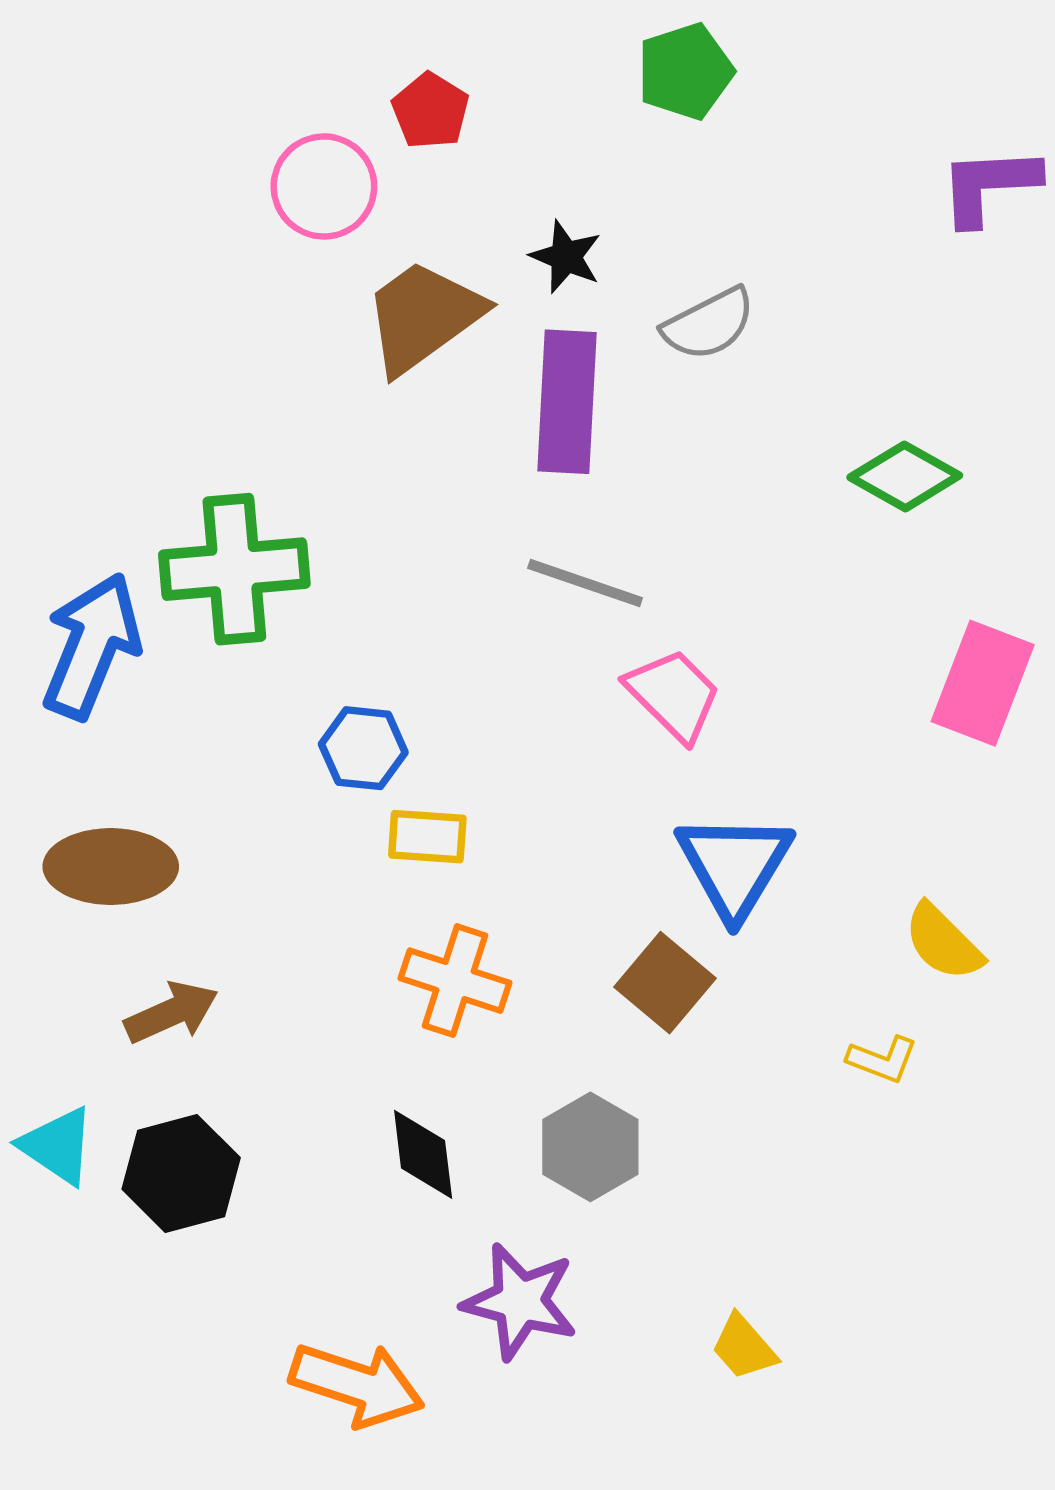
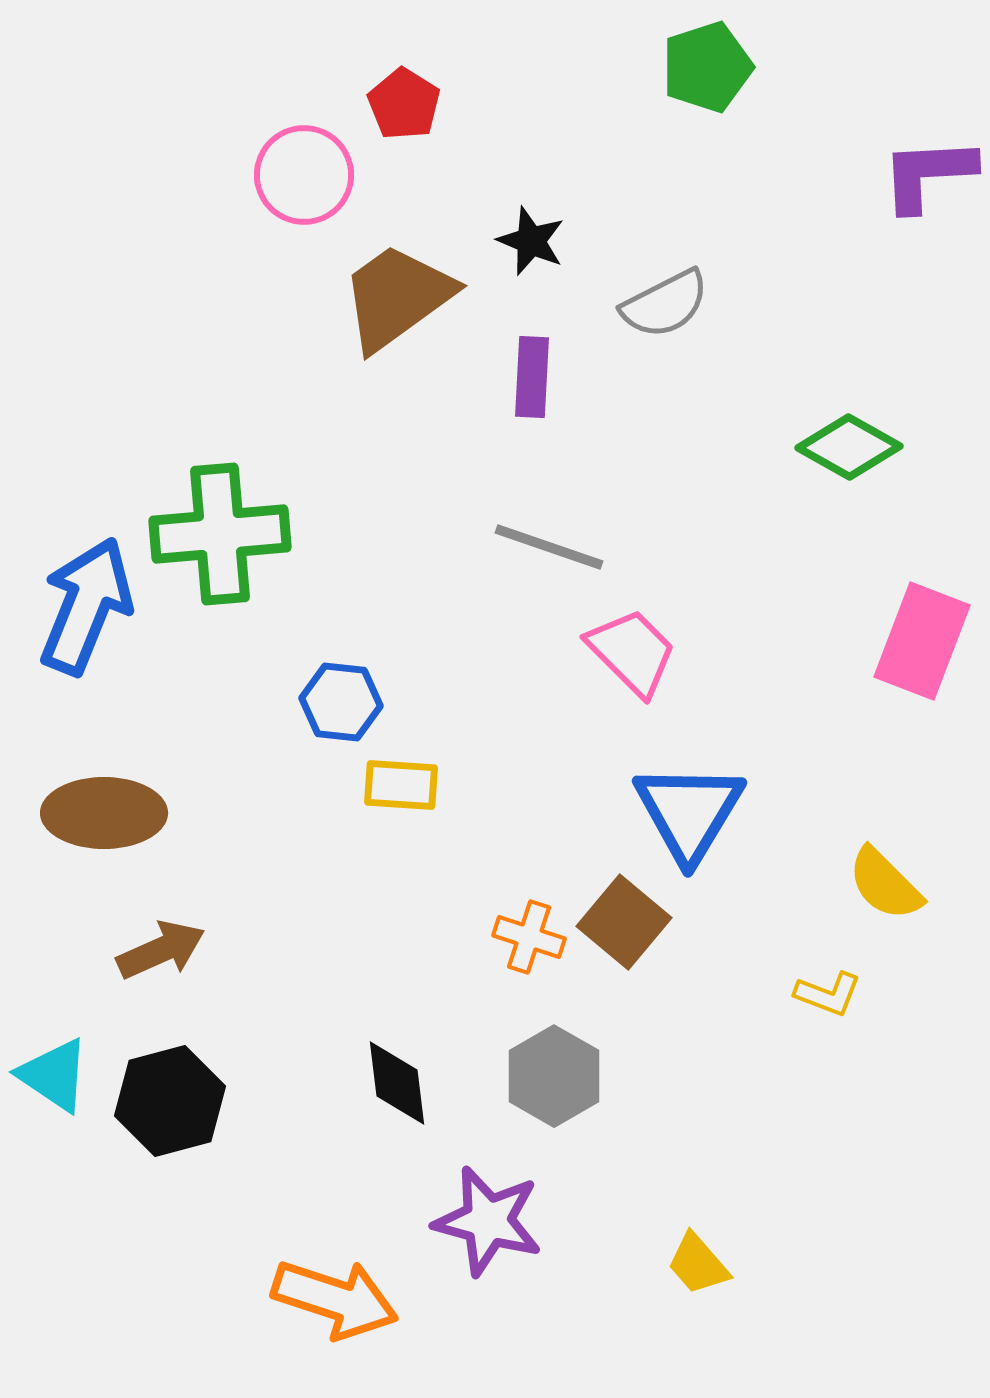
green pentagon: (685, 71) -> (707, 67), moved
purple rectangle: (567, 402) -> (532, 377), size x0.6
orange cross: (455, 981) -> (529, 937), moved, size x0.7

